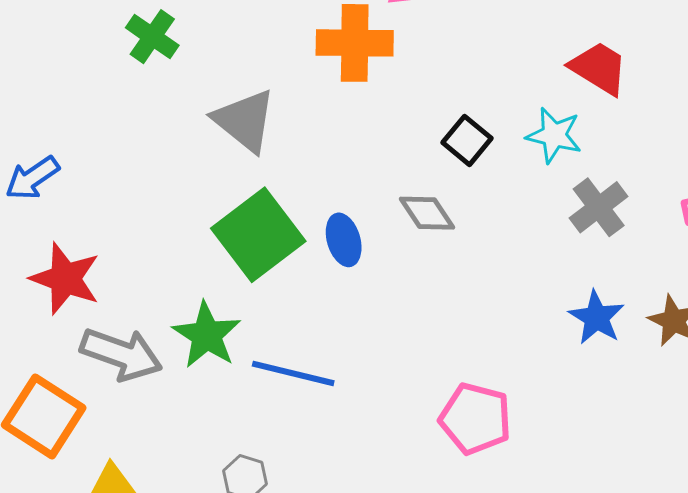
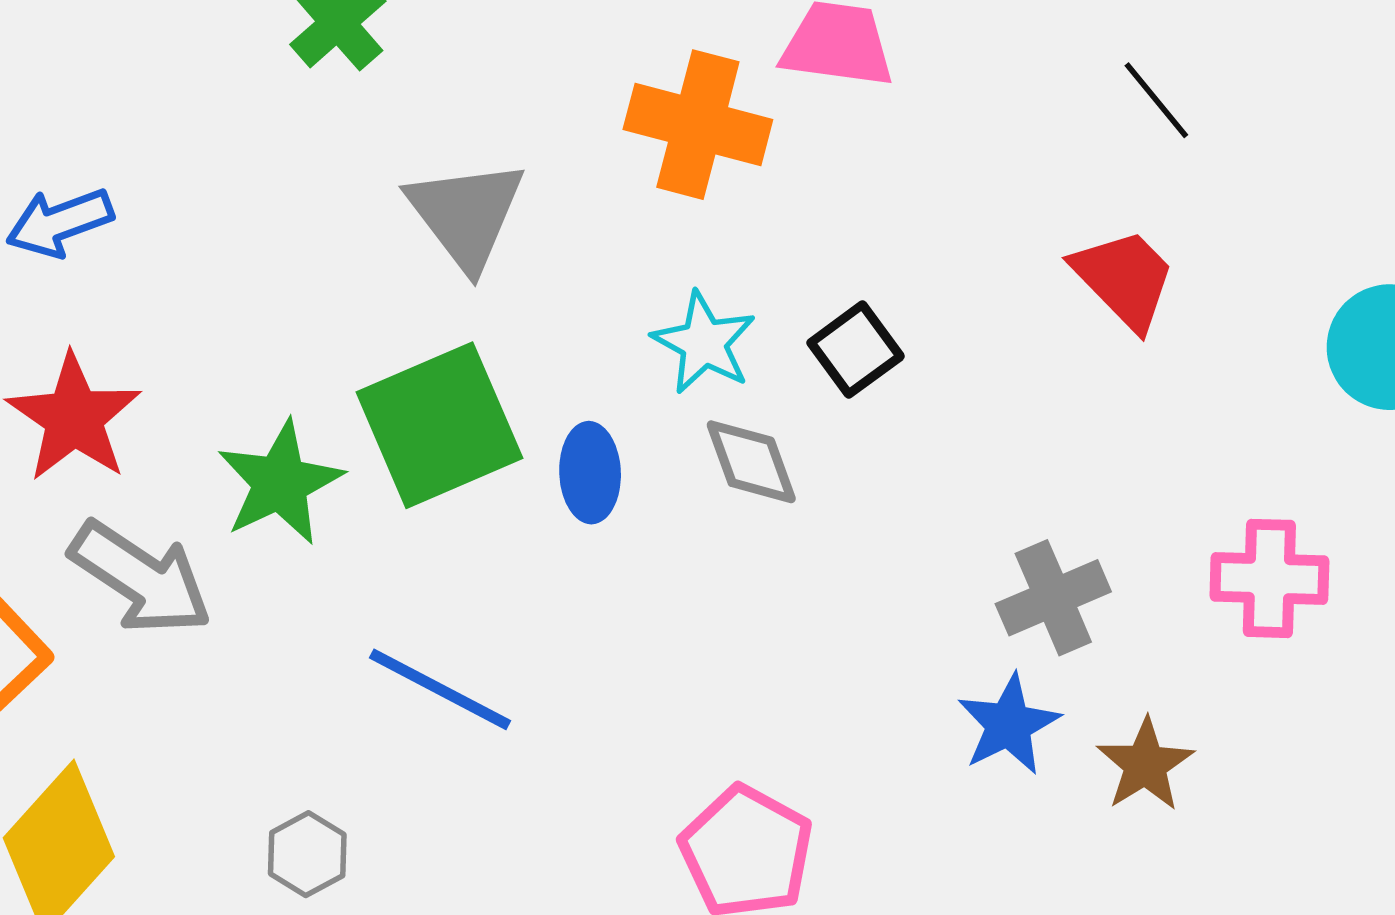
cyan star: (554, 135) -> (704, 343), moved
gray cross: (599, 207) -> (1053, 598), moved
green star: (207, 335) -> (280, 483), moved

